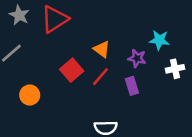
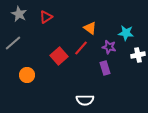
red triangle: (55, 19) -> (46, 17), size x0.6
orange triangle: (102, 49) -> (90, 28), moved
red line: (100, 77) -> (81, 48), moved

